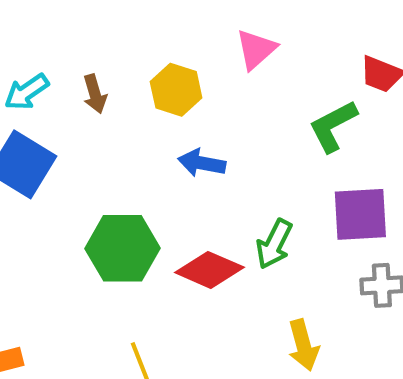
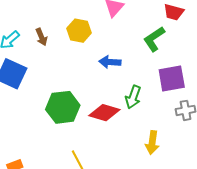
blue arrow: (202, 163) -> (110, 62), moved
yellow arrow: (303, 345) -> (152, 143), turned 30

